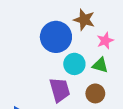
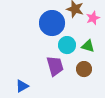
pink star: (105, 41) -> (93, 18), moved

